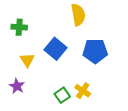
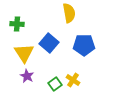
yellow triangle: (27, 60) -> (24, 53), size x1.5
purple star: (17, 86) -> (27, 76), moved

